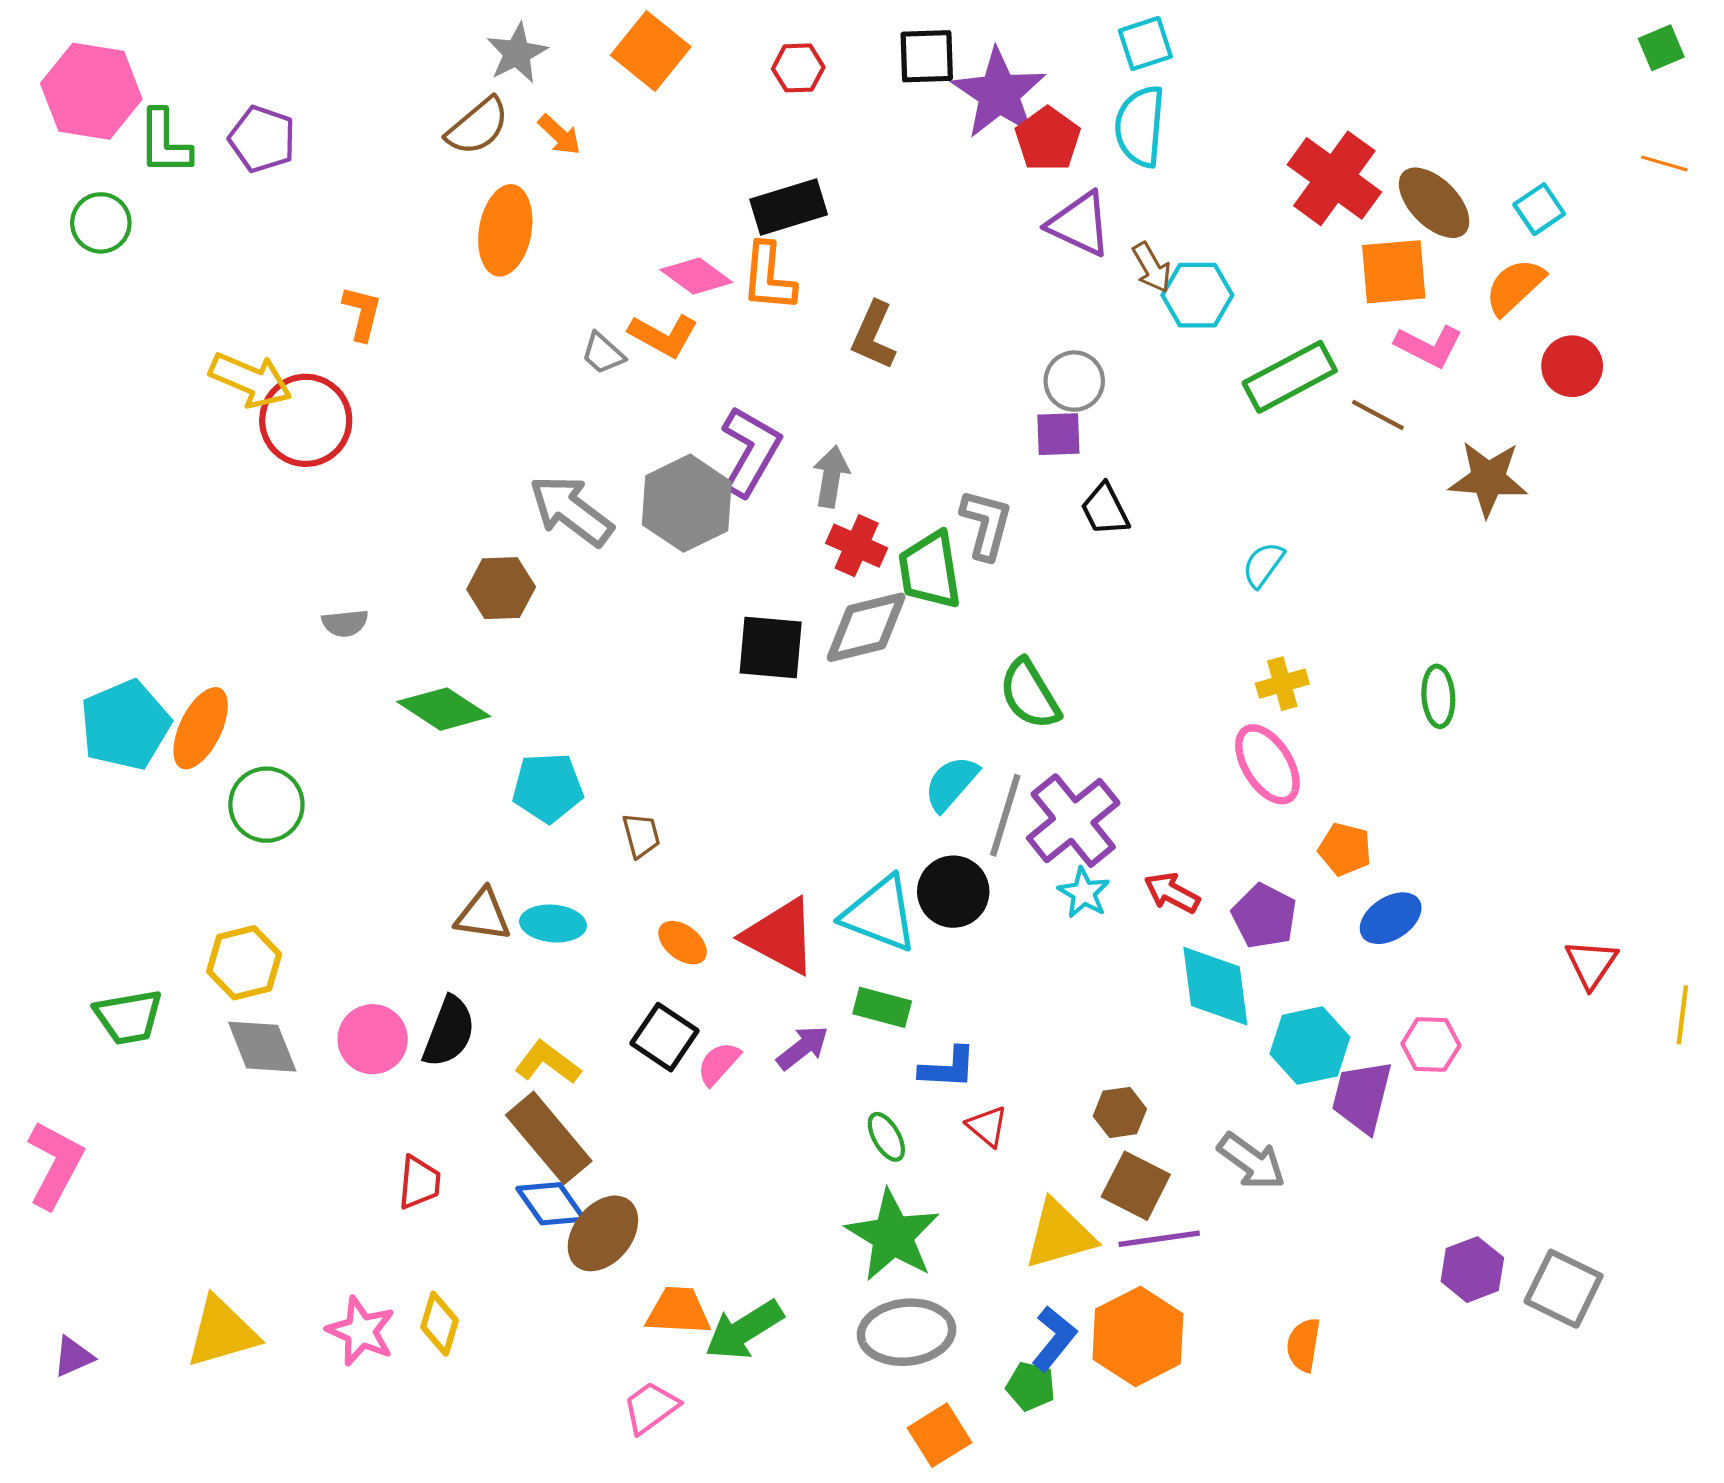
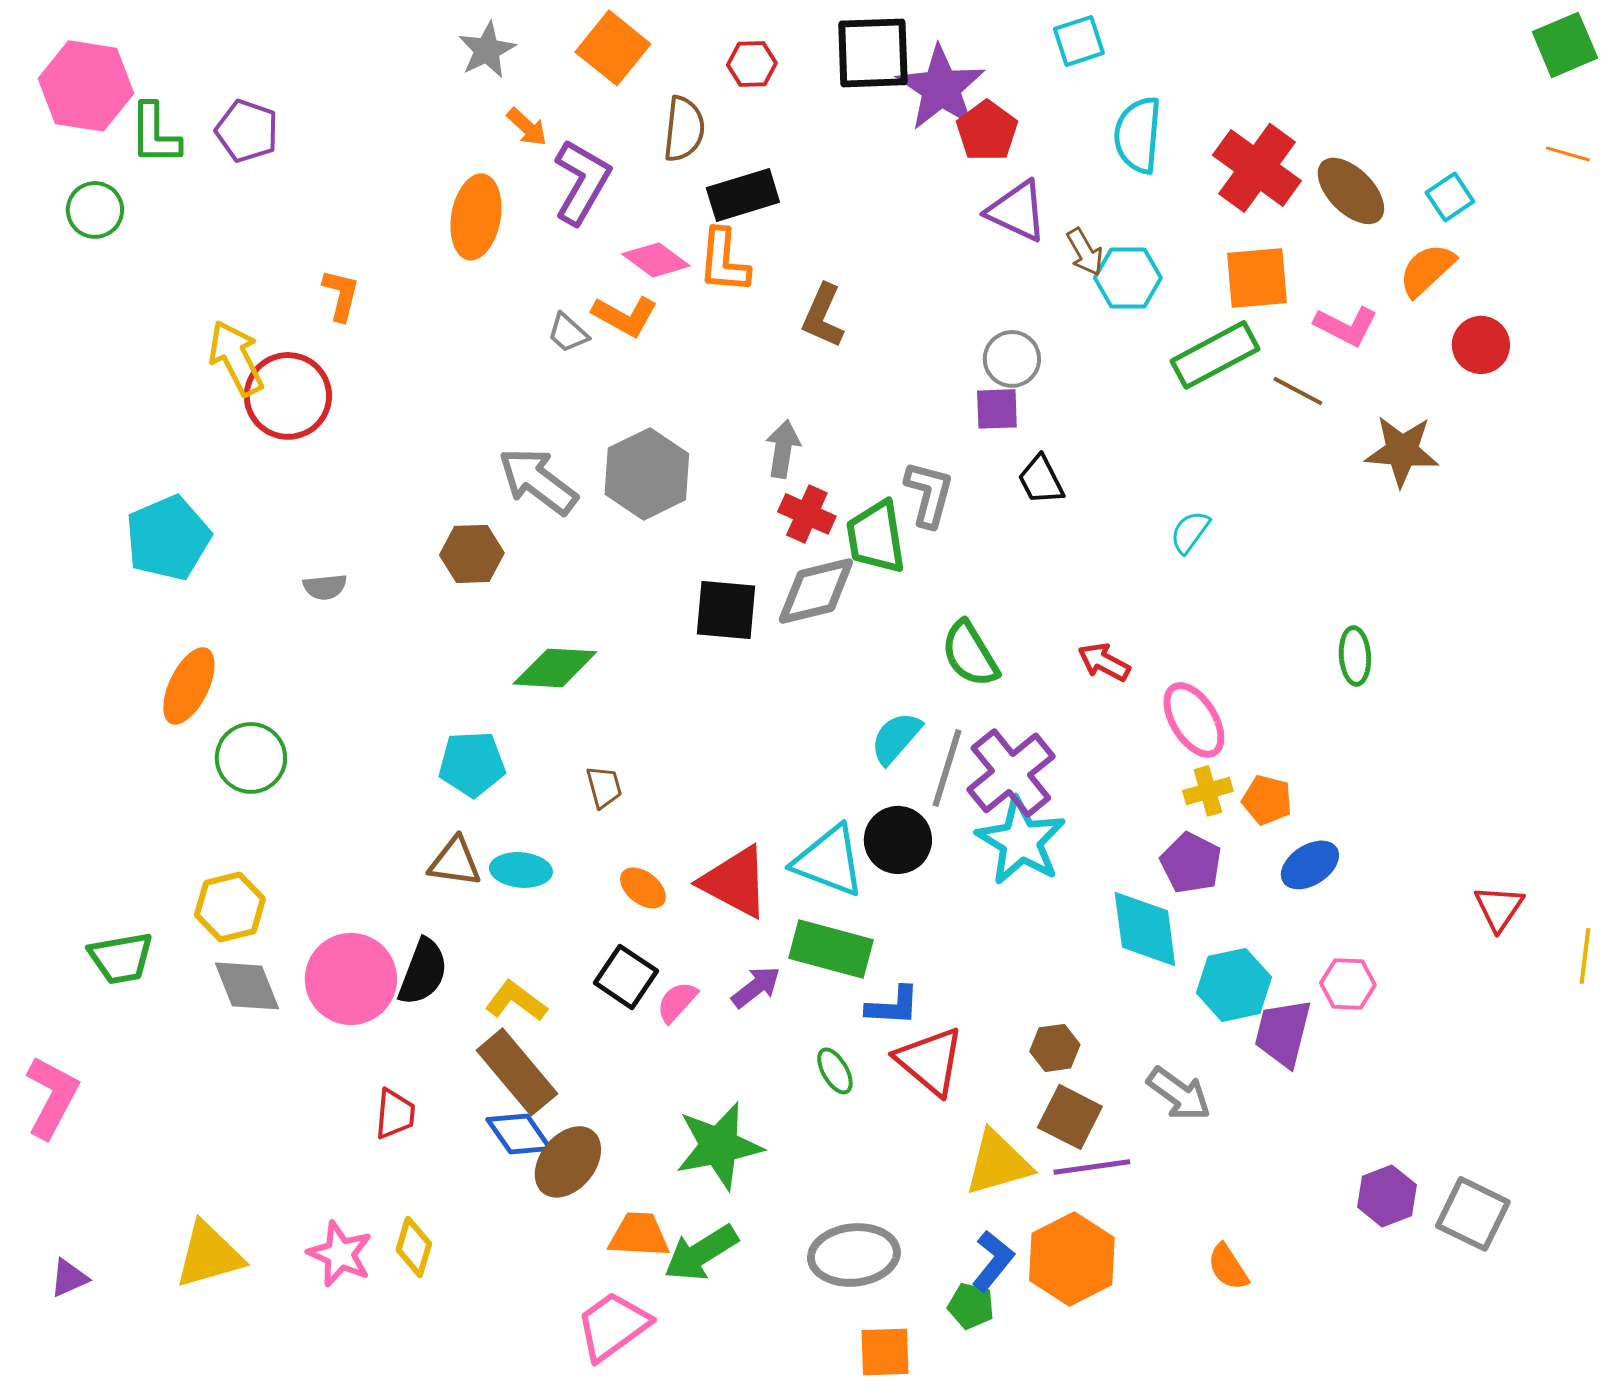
green square: (1661, 48) -> (1565, 45), size x1.5
black square: (927, 56) -> (873, 53), size x1.4
brown semicircle: (478, 126) -> (684, 129), moved, turned -44
cyan semicircle: (1140, 126) -> (1138, 135), moved
orange square: (1394, 272) -> (1257, 278), moved
yellow arrow: (251, 380) -> (236, 358), turned -140
purple L-shape: (750, 451) -> (582, 182), moved
yellow cross: (1282, 684) -> (1208, 791), moved
green diamond: (444, 709) -> (555, 668), moved, turned -30
cyan pentagon: (125, 725) -> (168, 538), moved
cyan pentagon: (548, 788) -> (472, 764), moved
cyan star: (1084, 893) -> (1021, 841), size x1.8
red arrow: (1172, 893) -> (1104, 662), moved
green rectangle: (882, 1007) -> (831, 949), size x1.5
pink circle: (373, 1039) -> (351, 979), size x1.4
red triangle: (987, 1126) -> (930, 1061), size x1.8
green star: (893, 1236) -> (719, 1146), moved, turned 30
orange semicircle: (1304, 1345) -> (1228, 1267), turned -42
pink trapezoid: (651, 1408) -> (613, 1326), size x1.4
orange square: (939, 1435) -> (885, 1352), turned 30

